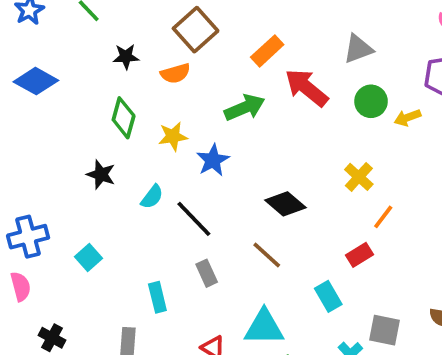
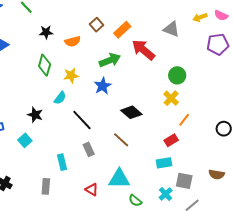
brown square: (196, 30) -> (96, 25), moved, size x0.6
gray triangle: (358, 49) -> (171, 29), turned 42
green circle: (371, 101) -> (177, 75), moved
yellow arrow: (408, 118) -> (200, 17), moved
blue star: (213, 160) -> (103, 86), moved
black star: (101, 174) -> (35, 115), moved
cyan semicircle: (152, 197) -> (60, 98), moved
cyan rectangle: (328, 296) -> (164, 163), moved, turned -70

